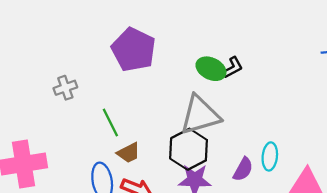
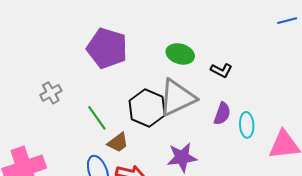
black L-shape: (233, 68) -> (221, 70), moved, turned 65
black hexagon: (189, 149) -> (147, 108), moved
purple semicircle: (243, 169) -> (222, 114), moved

